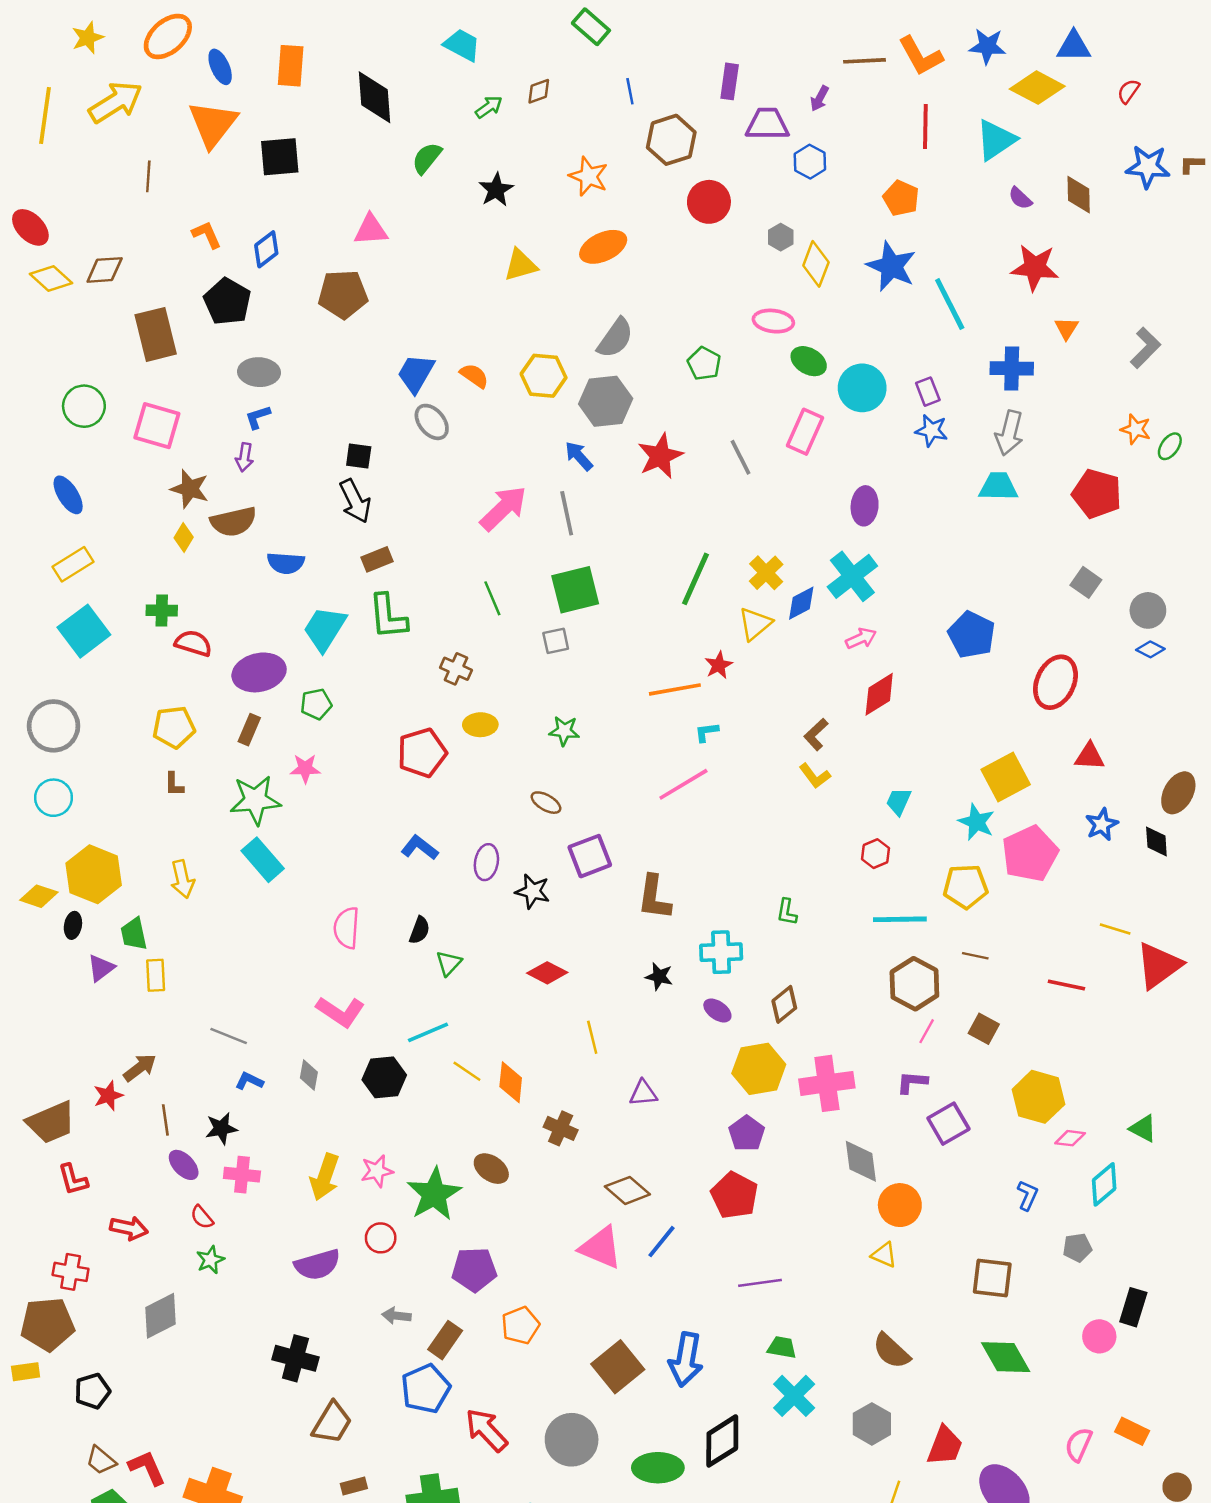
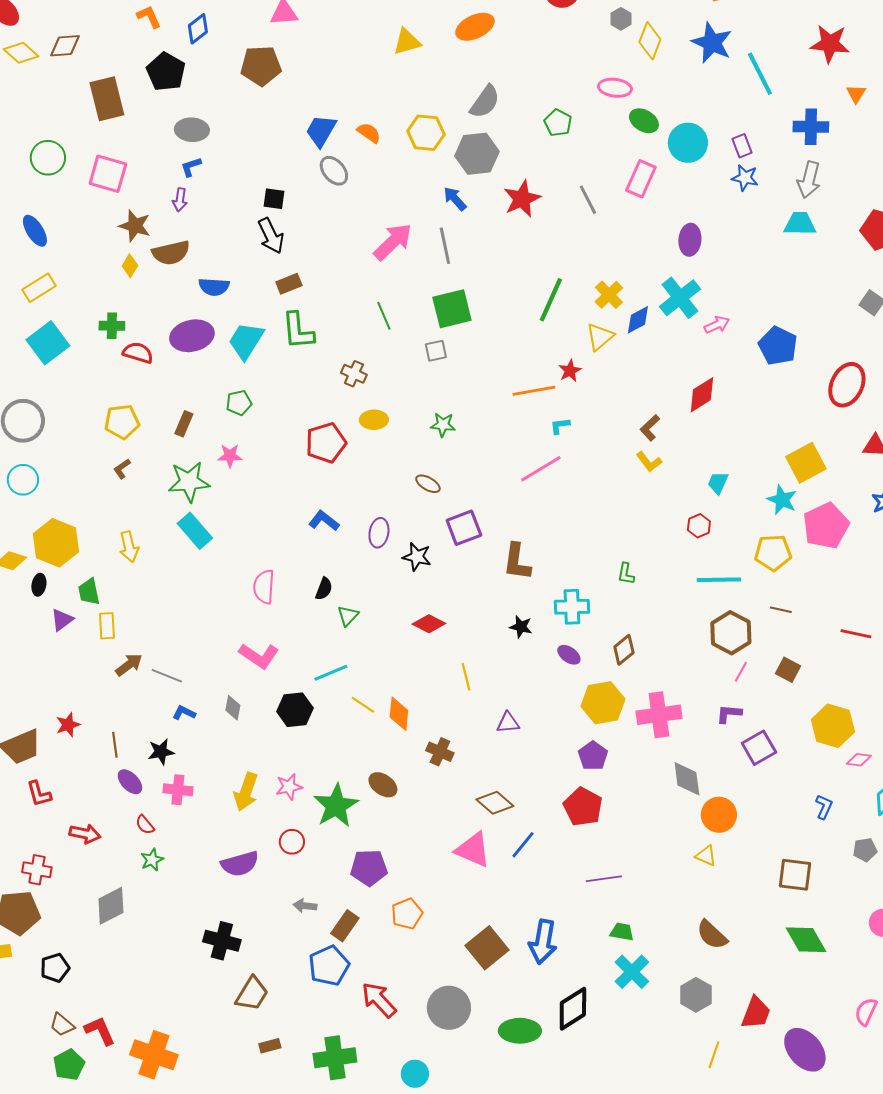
pink arrow: (861, 638) -> (717, 325), moved
purple ellipse: (259, 672) -> (192, 336), moved
brown L-shape: (174, 784) -> (122, 469), turned 55
brown arrow: (140, 1068) -> (129, 665), moved

